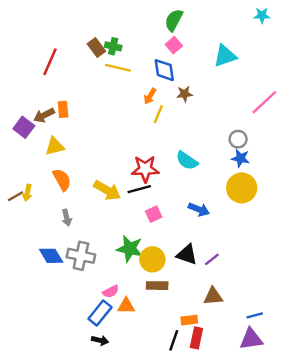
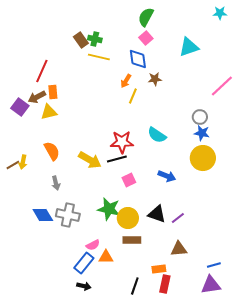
red line: (50, 62) -> (42, 71), moved
yellow triangle: (55, 146) -> (49, 112), moved
black line: (174, 340) -> (135, 286), moved

